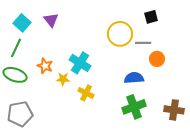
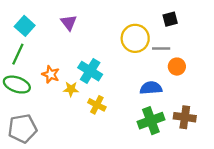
purple triangle: (51, 20) -> (69, 23), moved
brown cross: (174, 110) -> (185, 117), moved

